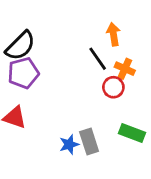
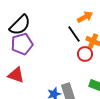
orange arrow: (113, 34) -> (85, 17), turned 70

